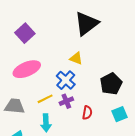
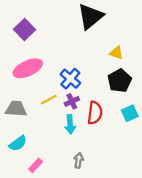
yellow triangle: (76, 58) -> (116, 53), moved
red semicircle: (87, 113) -> (95, 113), size x1.5
cyan arrow: (46, 123) -> (70, 124), moved

